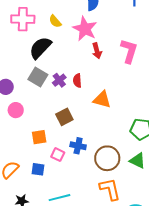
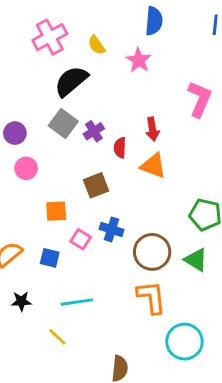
pink cross: (23, 19) -> (50, 37), turned -35
pink star: (85, 29) -> (139, 60), size x0.7
red arrow: (97, 51) -> (152, 129), moved
red semicircle: (77, 81) -> (120, 148), moved

